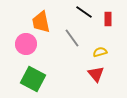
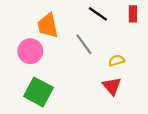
red rectangle: (108, 19) -> (133, 14), moved

